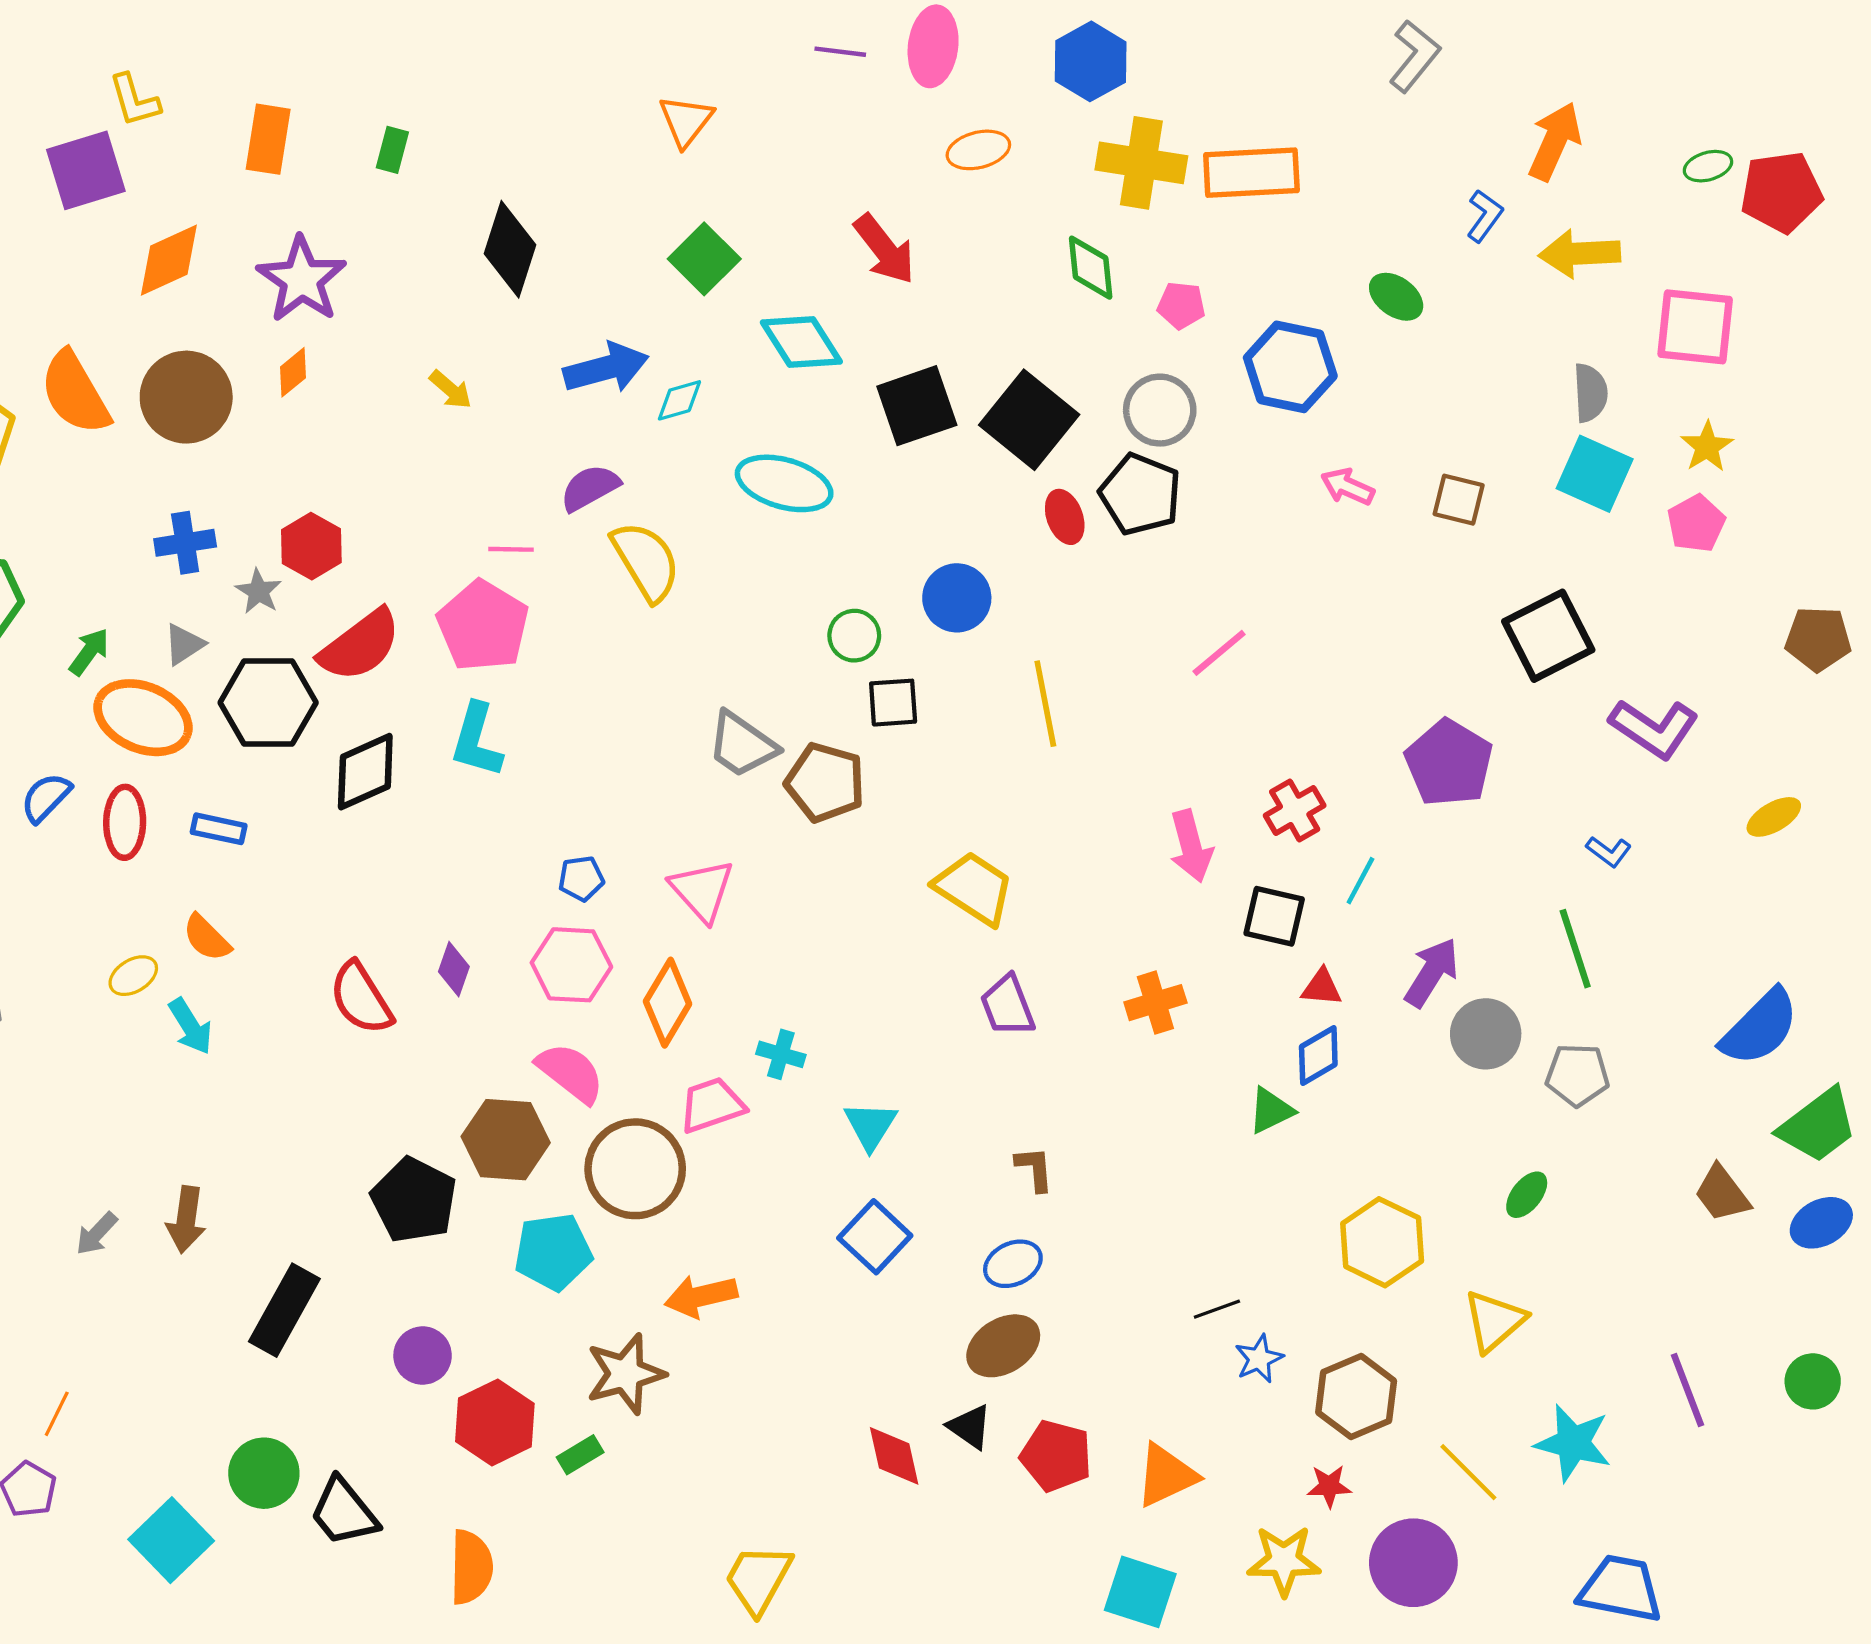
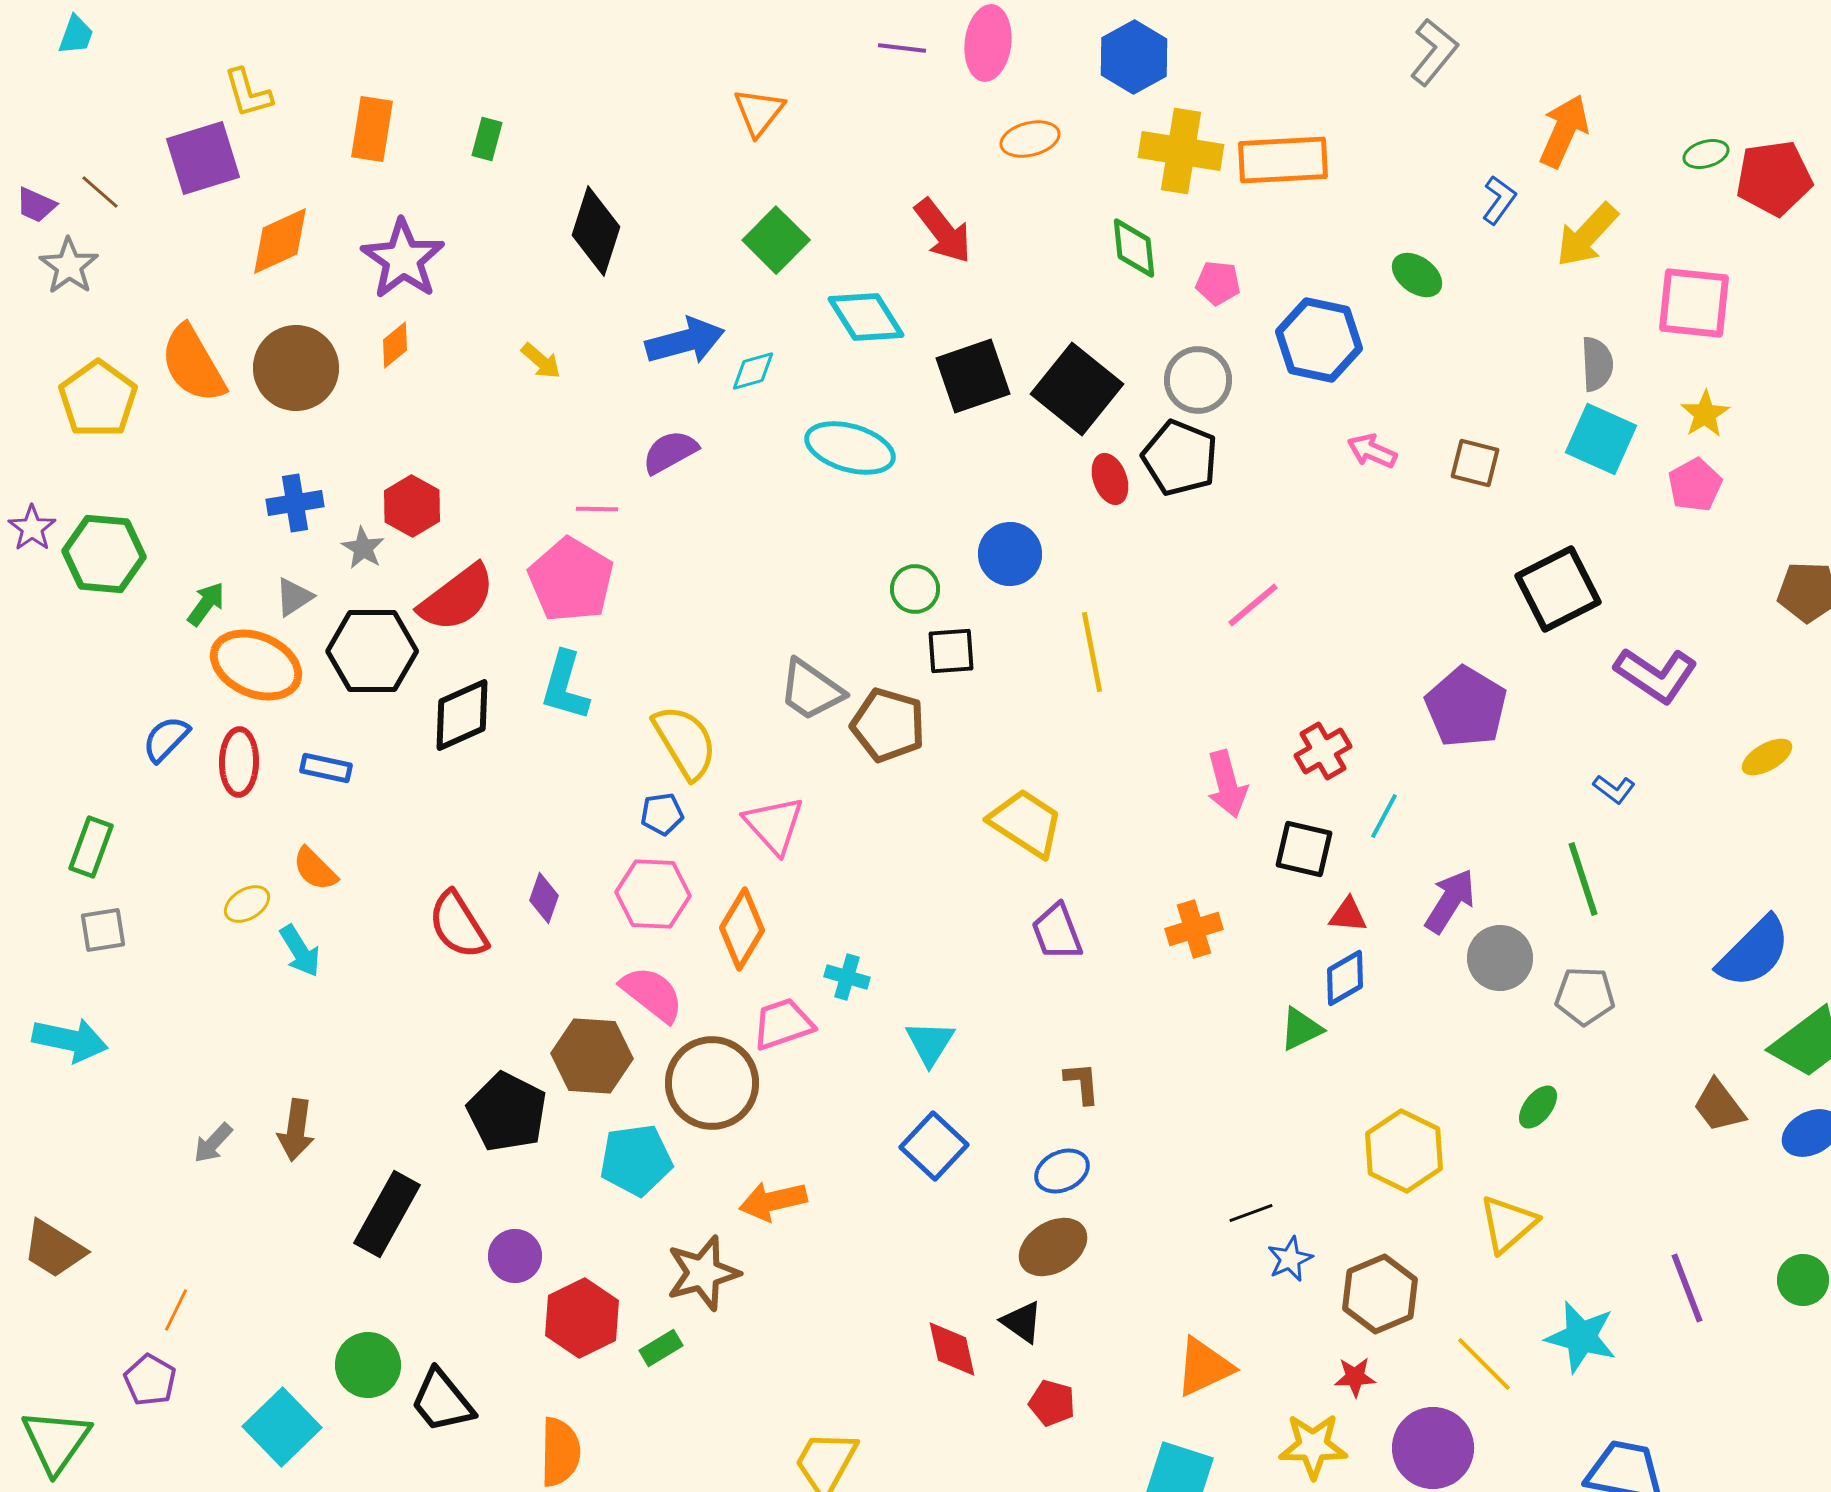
yellow arrow: (1580, 254) -> (1587, 235), turned -44
yellow semicircle: (646, 561) -> (685, 742), moved
red pentagon: (1056, 1456) -> (1052, 1403), moved, size x0.7

